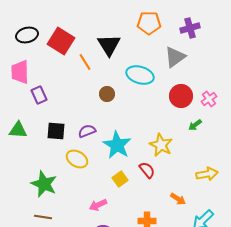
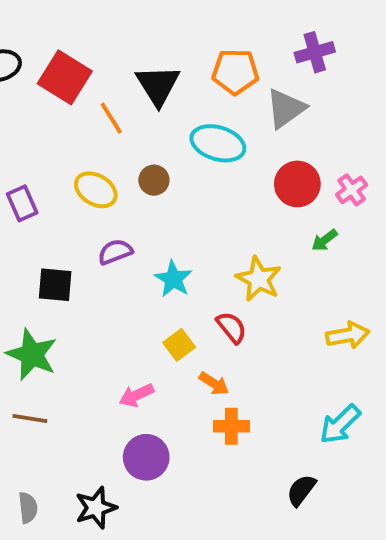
orange pentagon: (149, 23) -> (235, 72), moved
purple rectangle: (39, 95) -> (22, 203), moved
black square: (56, 131) -> (55, 285), moved
cyan star: (117, 145) -> (173, 279), size x0.7
yellow ellipse: (77, 159) -> (96, 190), moved
orange arrow: (178, 199) -> (214, 384), moved

